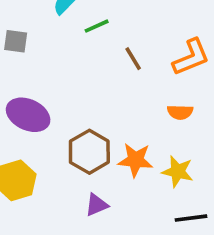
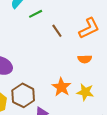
brown hexagon: (89, 152) -> (23, 95), moved
orange star: (135, 160) -> (61, 87), turned 30

